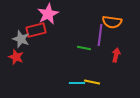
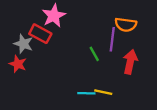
red rectangle: (36, 30) -> (40, 34), turned 42
green line: (84, 48) -> (94, 54), turned 48
red arrow: (116, 55) -> (130, 62), size x1.5

